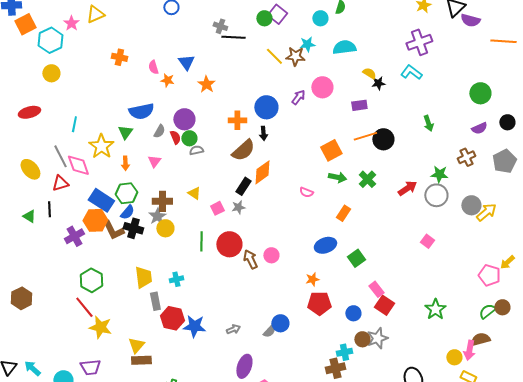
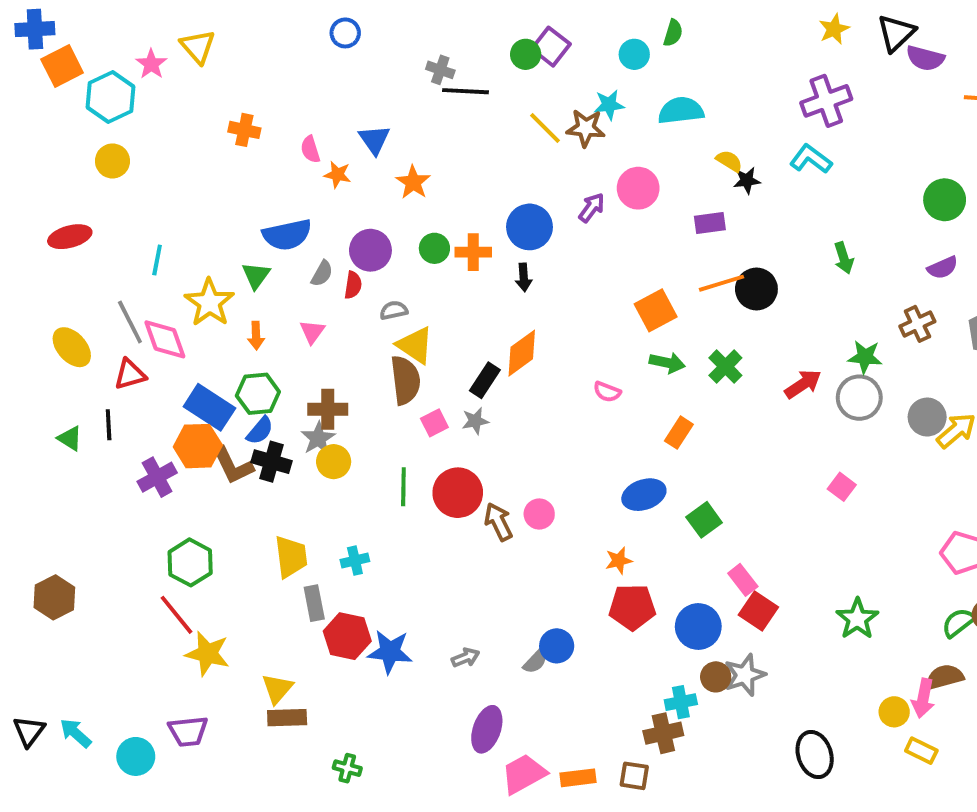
yellow triangle: (95, 14) -> (198, 47), turned -48
red semicircle: (175, 137) -> (353, 285), turned 32
green circle: (189, 138) -> (434, 248), moved
brown semicircle: (243, 150) -> (405, 380), moved, turned -55
yellow triangle: (194, 193) -> (415, 345), moved, size x1.5
blue circle: (353, 313) -> (698, 626), size x1.5

